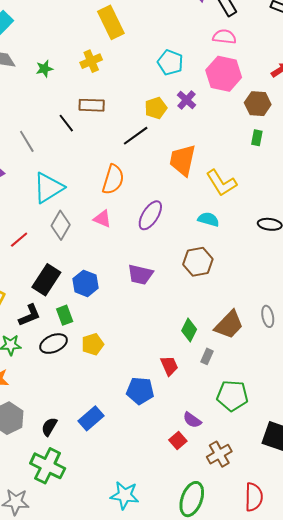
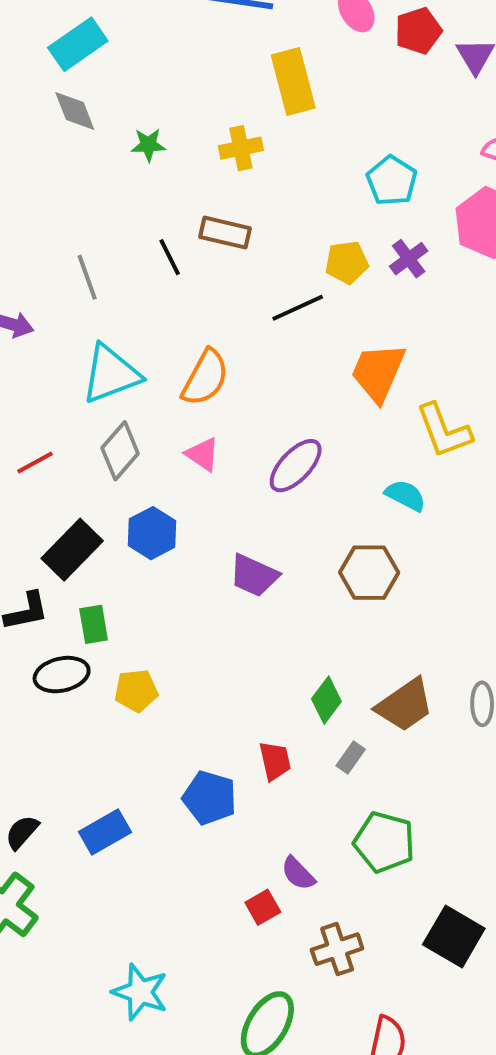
orange semicircle: (113, 179) -> (205, 378), moved
blue hexagon: (86, 283) -> (152, 533), moved

